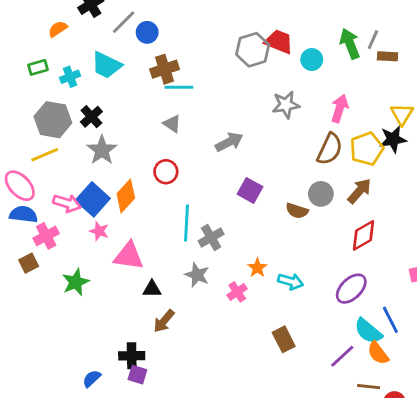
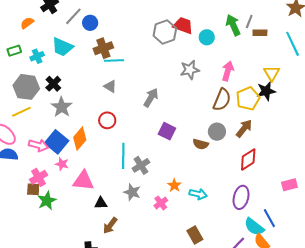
gray arrow: (229, 142) -> (151, 98), turned -30
pink cross: (46, 236) -> (39, 177), moved
brown square: (29, 263) -> (33, 189), moved, turned 32
purple ellipse: (351, 289) -> (241, 197), turned -30

